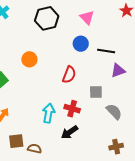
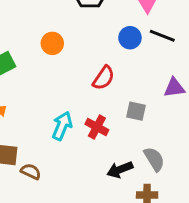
black line: (106, 51) -> (162, 36), moved
gray semicircle: (114, 112) -> (154, 159), moved
black arrow: (70, 132) -> (120, 170), moved

